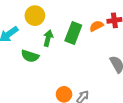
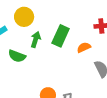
orange semicircle: (96, 26) -> (84, 47), moved

